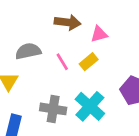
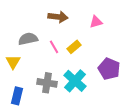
pink triangle: (99, 34) -> (96, 22), moved

